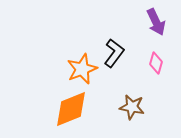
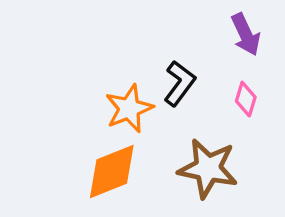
brown star: (132, 107) -> (208, 168), size x1.5

